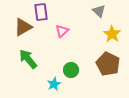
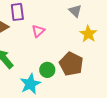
brown pentagon: (108, 64) -> (71, 64), moved
cyan star: (54, 84) -> (30, 84), size x1.5

